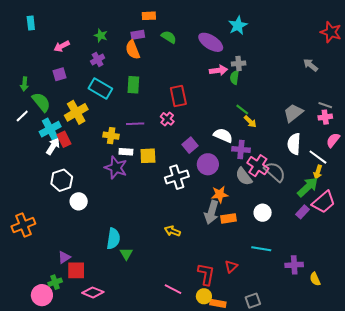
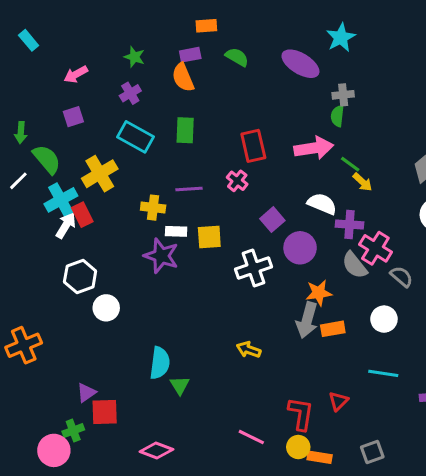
cyan rectangle: (31, 23) -> (29, 40), turned -32
pink arrow: (219, 70) -> (314, 148), moved, size x1.4
gray semicircle: (275, 172) -> (402, 277), moved, size x0.7
pink diamond: (93, 292) -> (156, 450), moved

